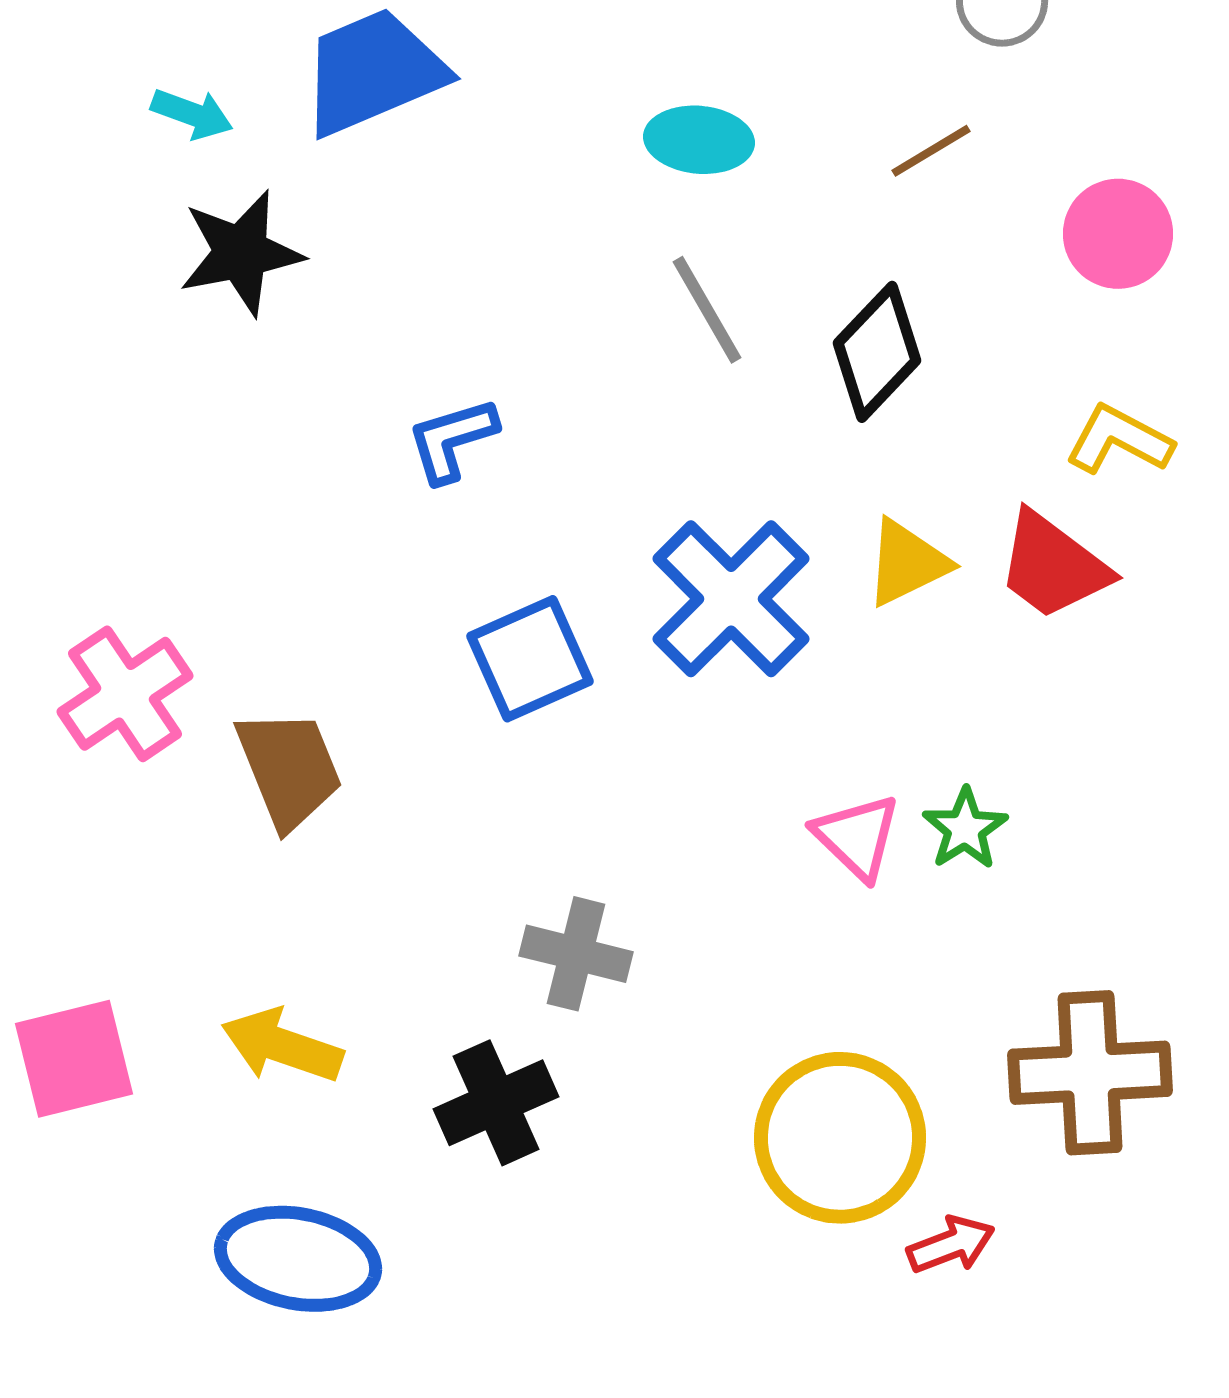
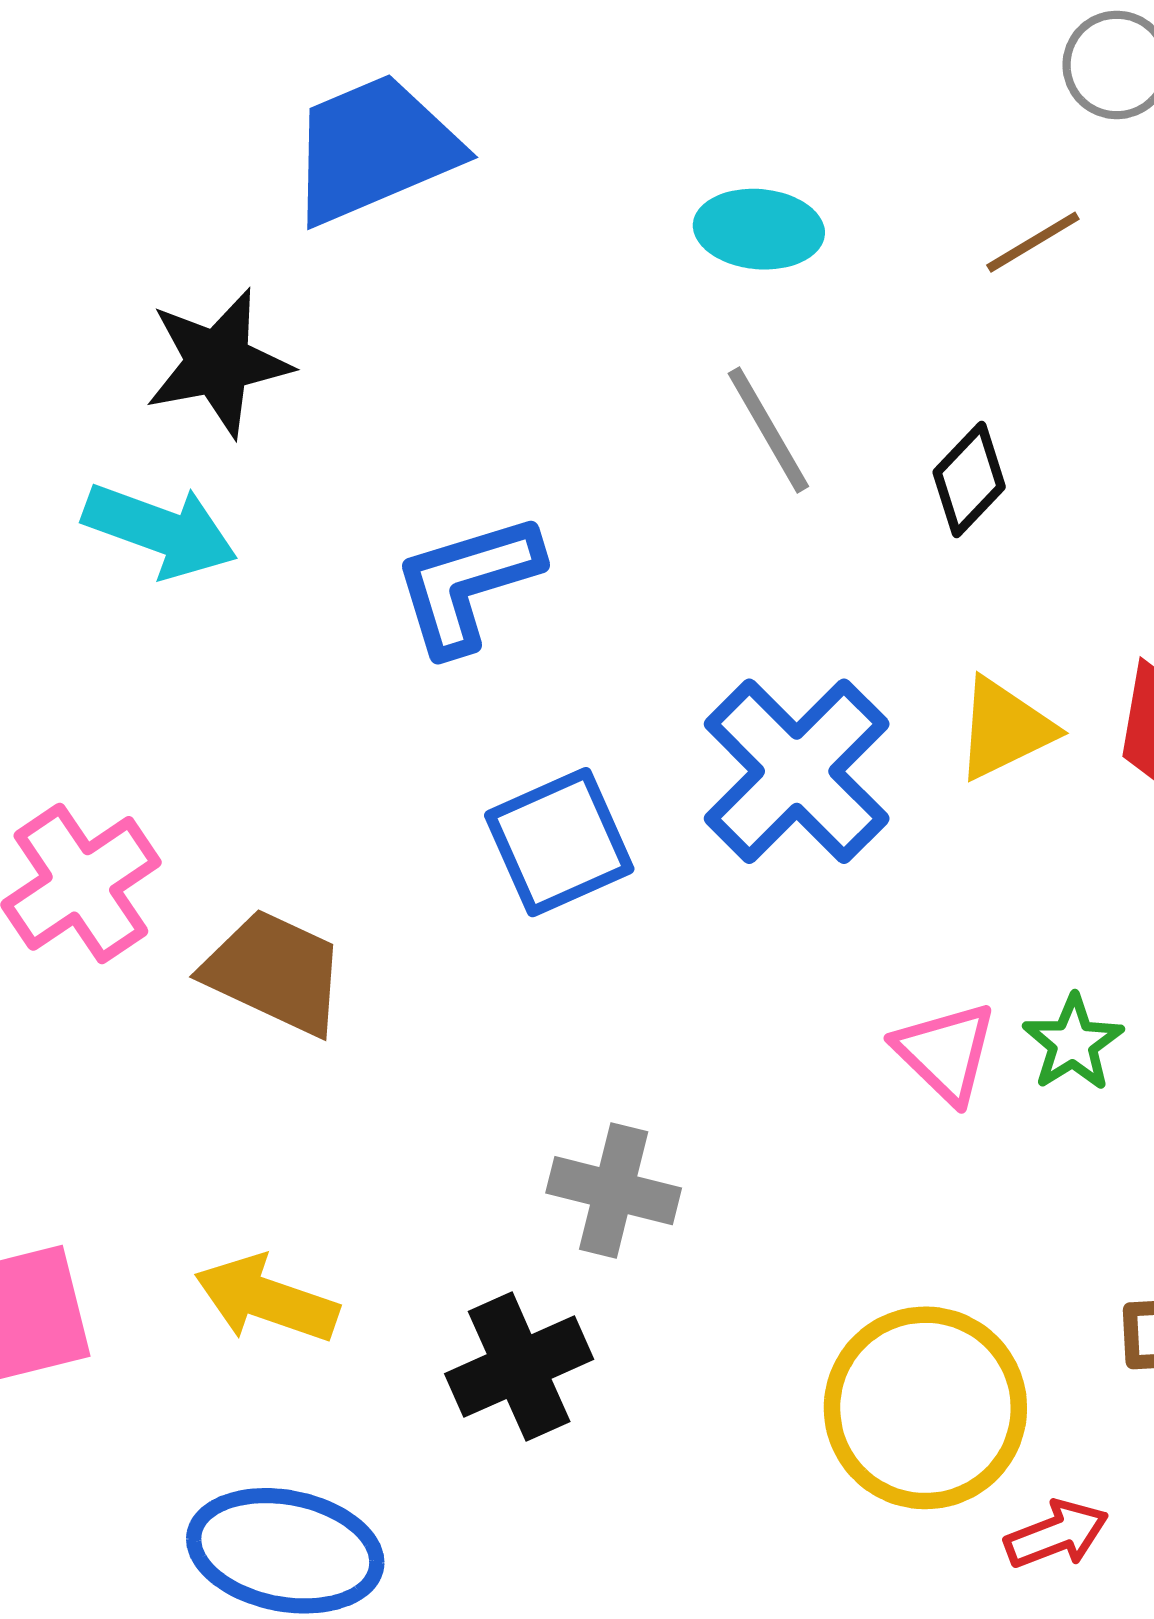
cyan arrow: (192, 114) -> (160, 530), moved, size x1.6
black diamond: (877, 352) -> (969, 480), size x0.7
blue L-shape: (452, 440) -> (467, 583), size x1.4
brown trapezoid: (289, 769) -> (275, 972), turned -43

